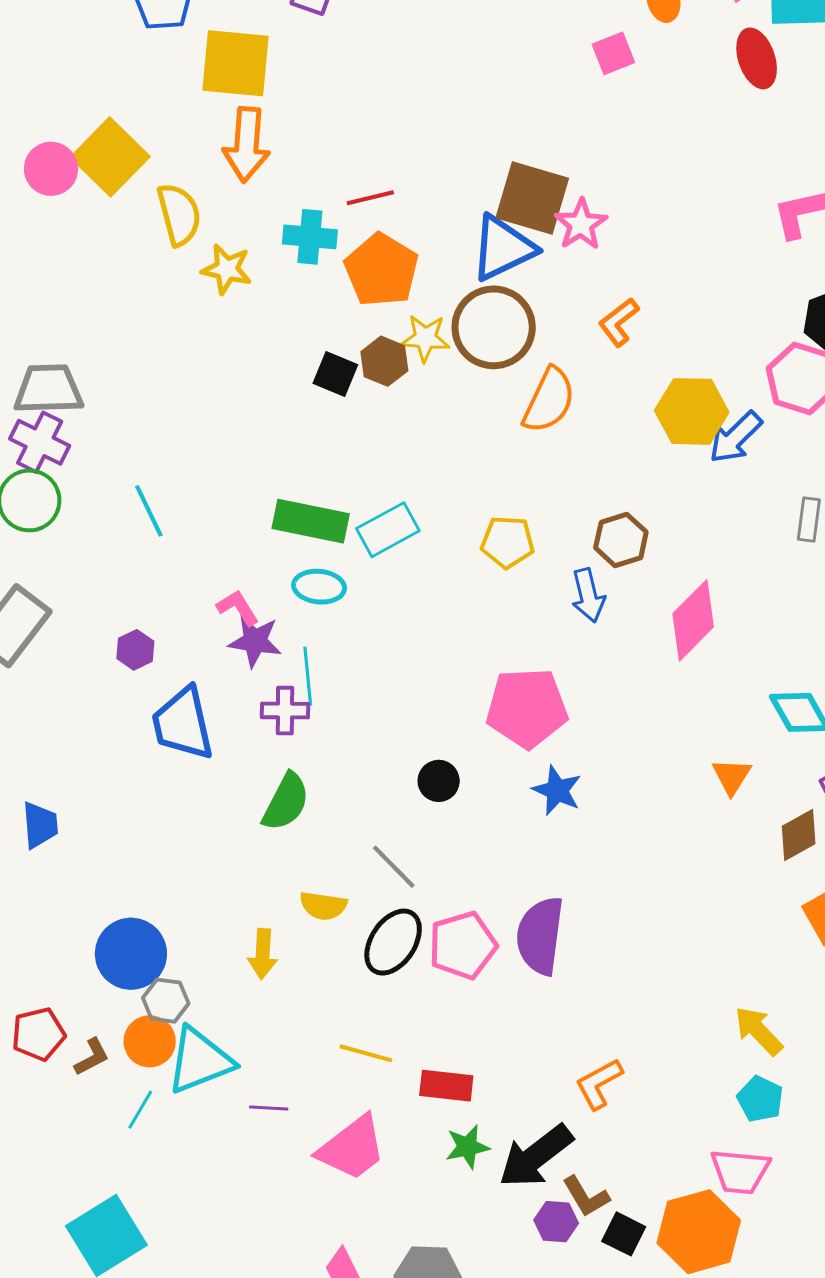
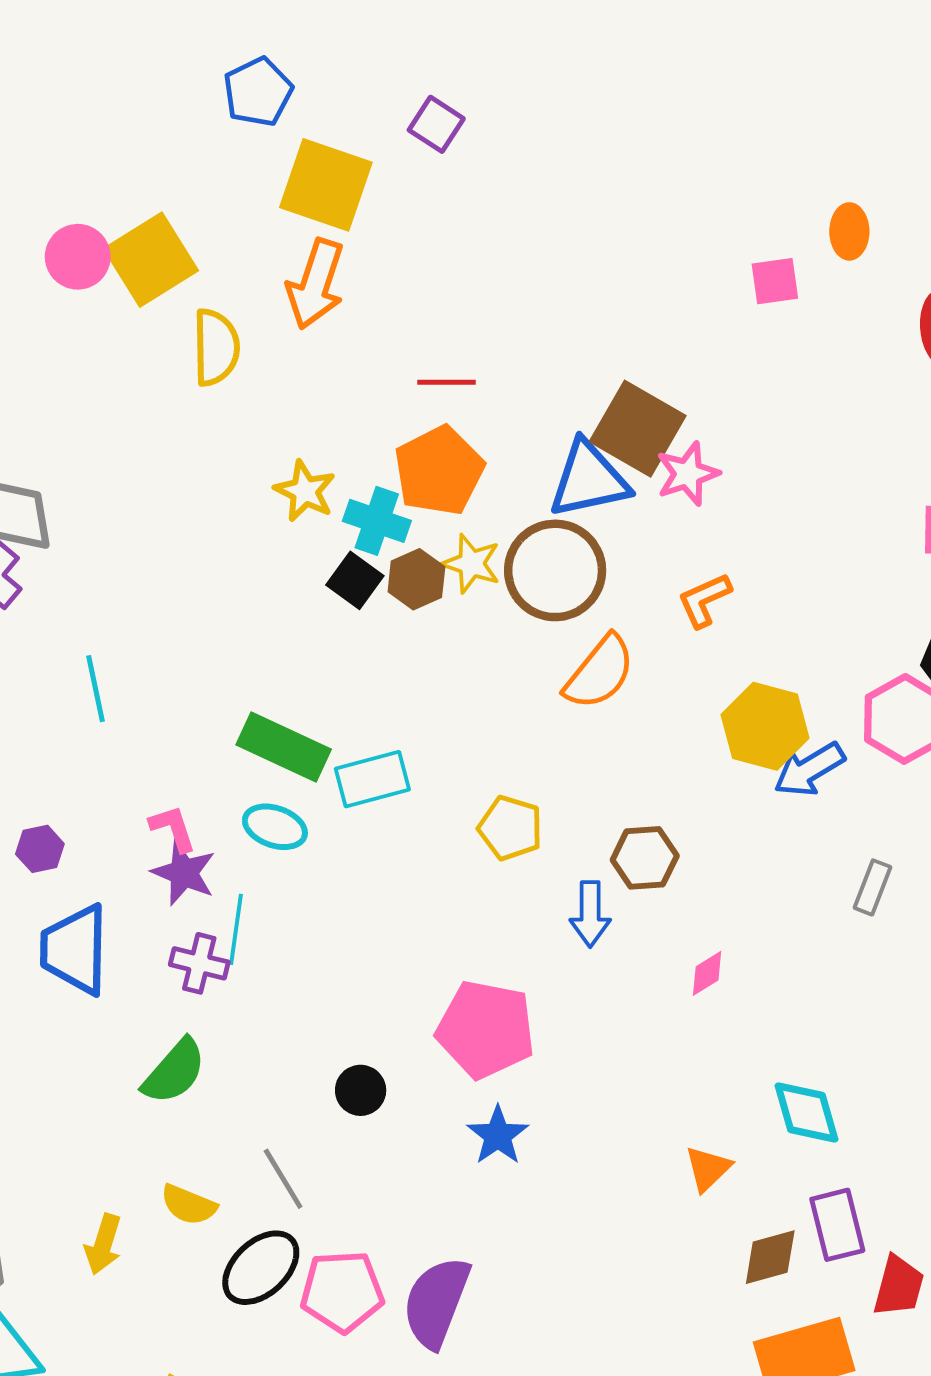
cyan cross: (310, 237) -> (377, 521), moved
yellow star: (227, 269) -> (305, 491), moved
pink diamond: (693, 620) -> (707, 973), size x0.5

